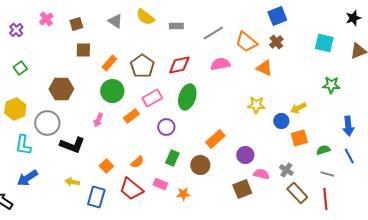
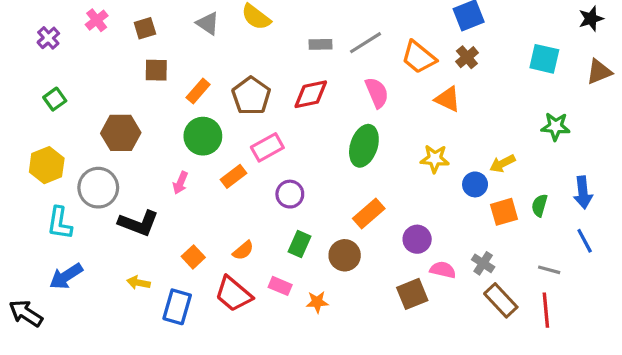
gray rectangle: (176, 26) -> (320, 44), moved
pink semicircle: (220, 64) -> (377, 93), turned 78
green ellipse: (187, 97) -> (364, 146), moved
green semicircle: (323, 150) -> (539, 205), moved, turned -56

